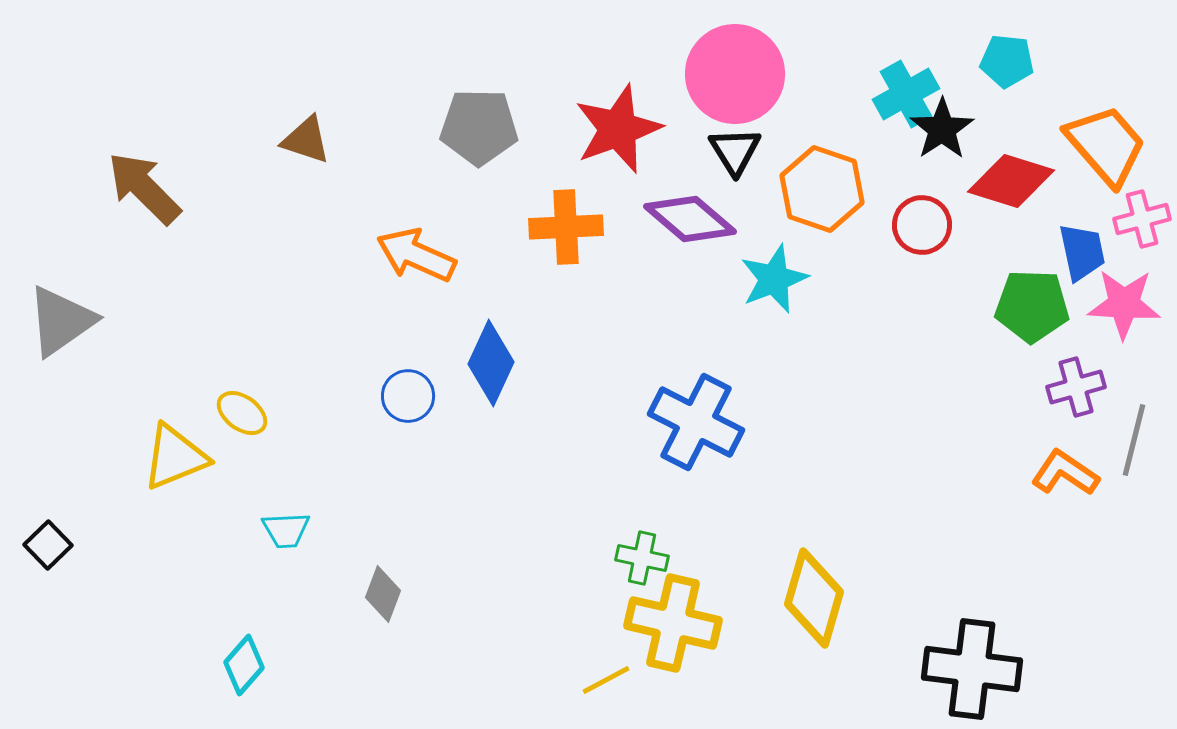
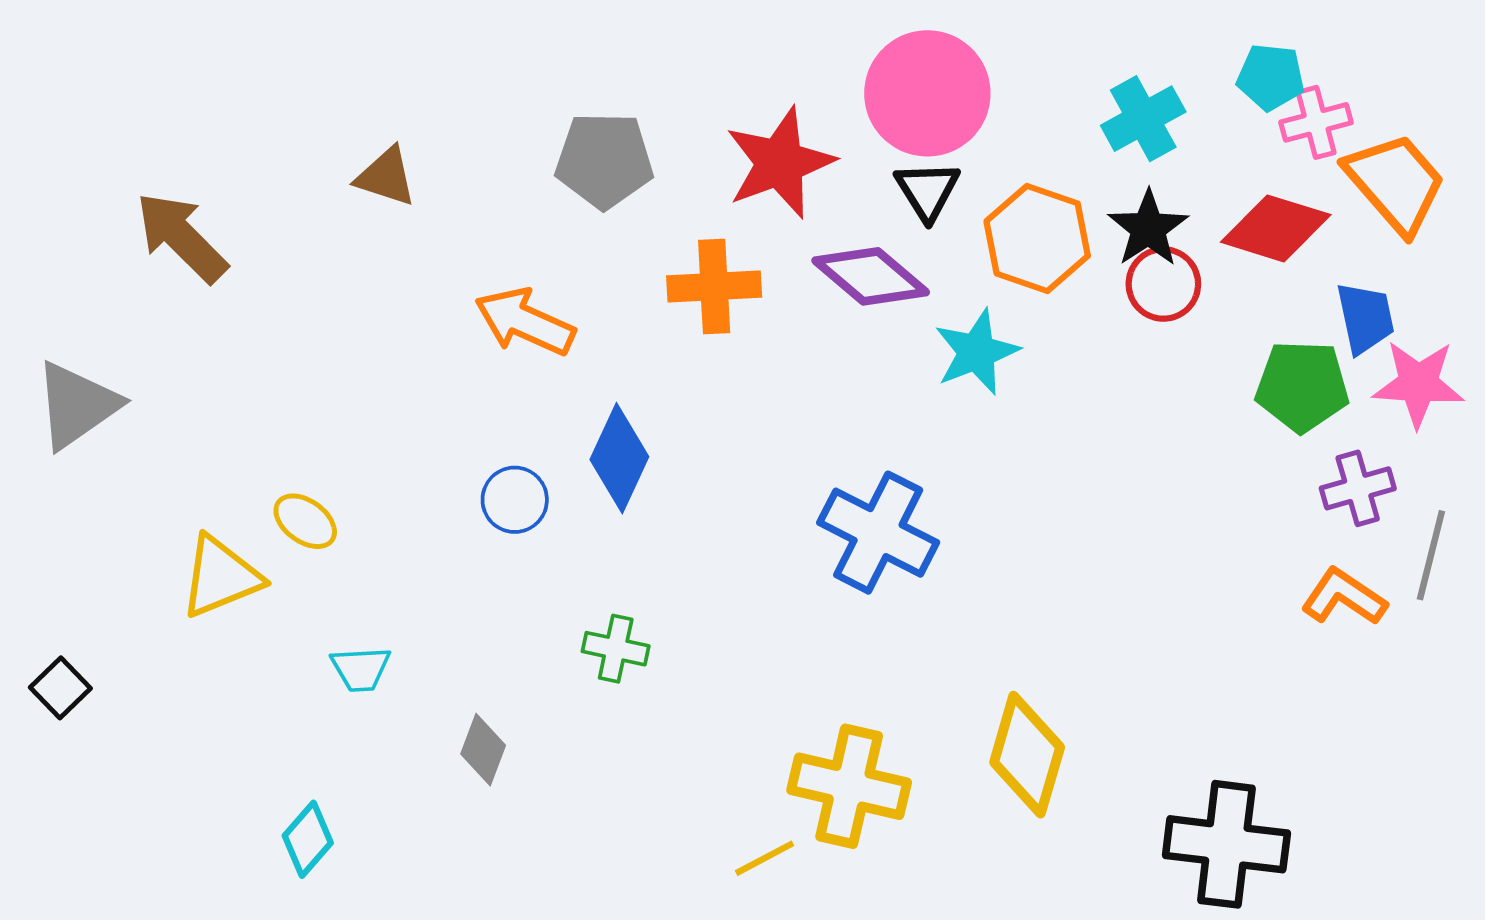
black star: (942, 129) -> (1148, 228), moved
pink cross: (1142, 219) -> (1316, 122), moved
green cross: (642, 558) -> (616, 649), moved

